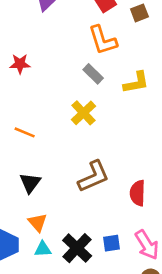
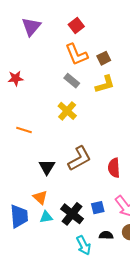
brown square: (139, 13) -> (104, 58), moved
black triangle: (30, 183) -> (47, 167), moved

